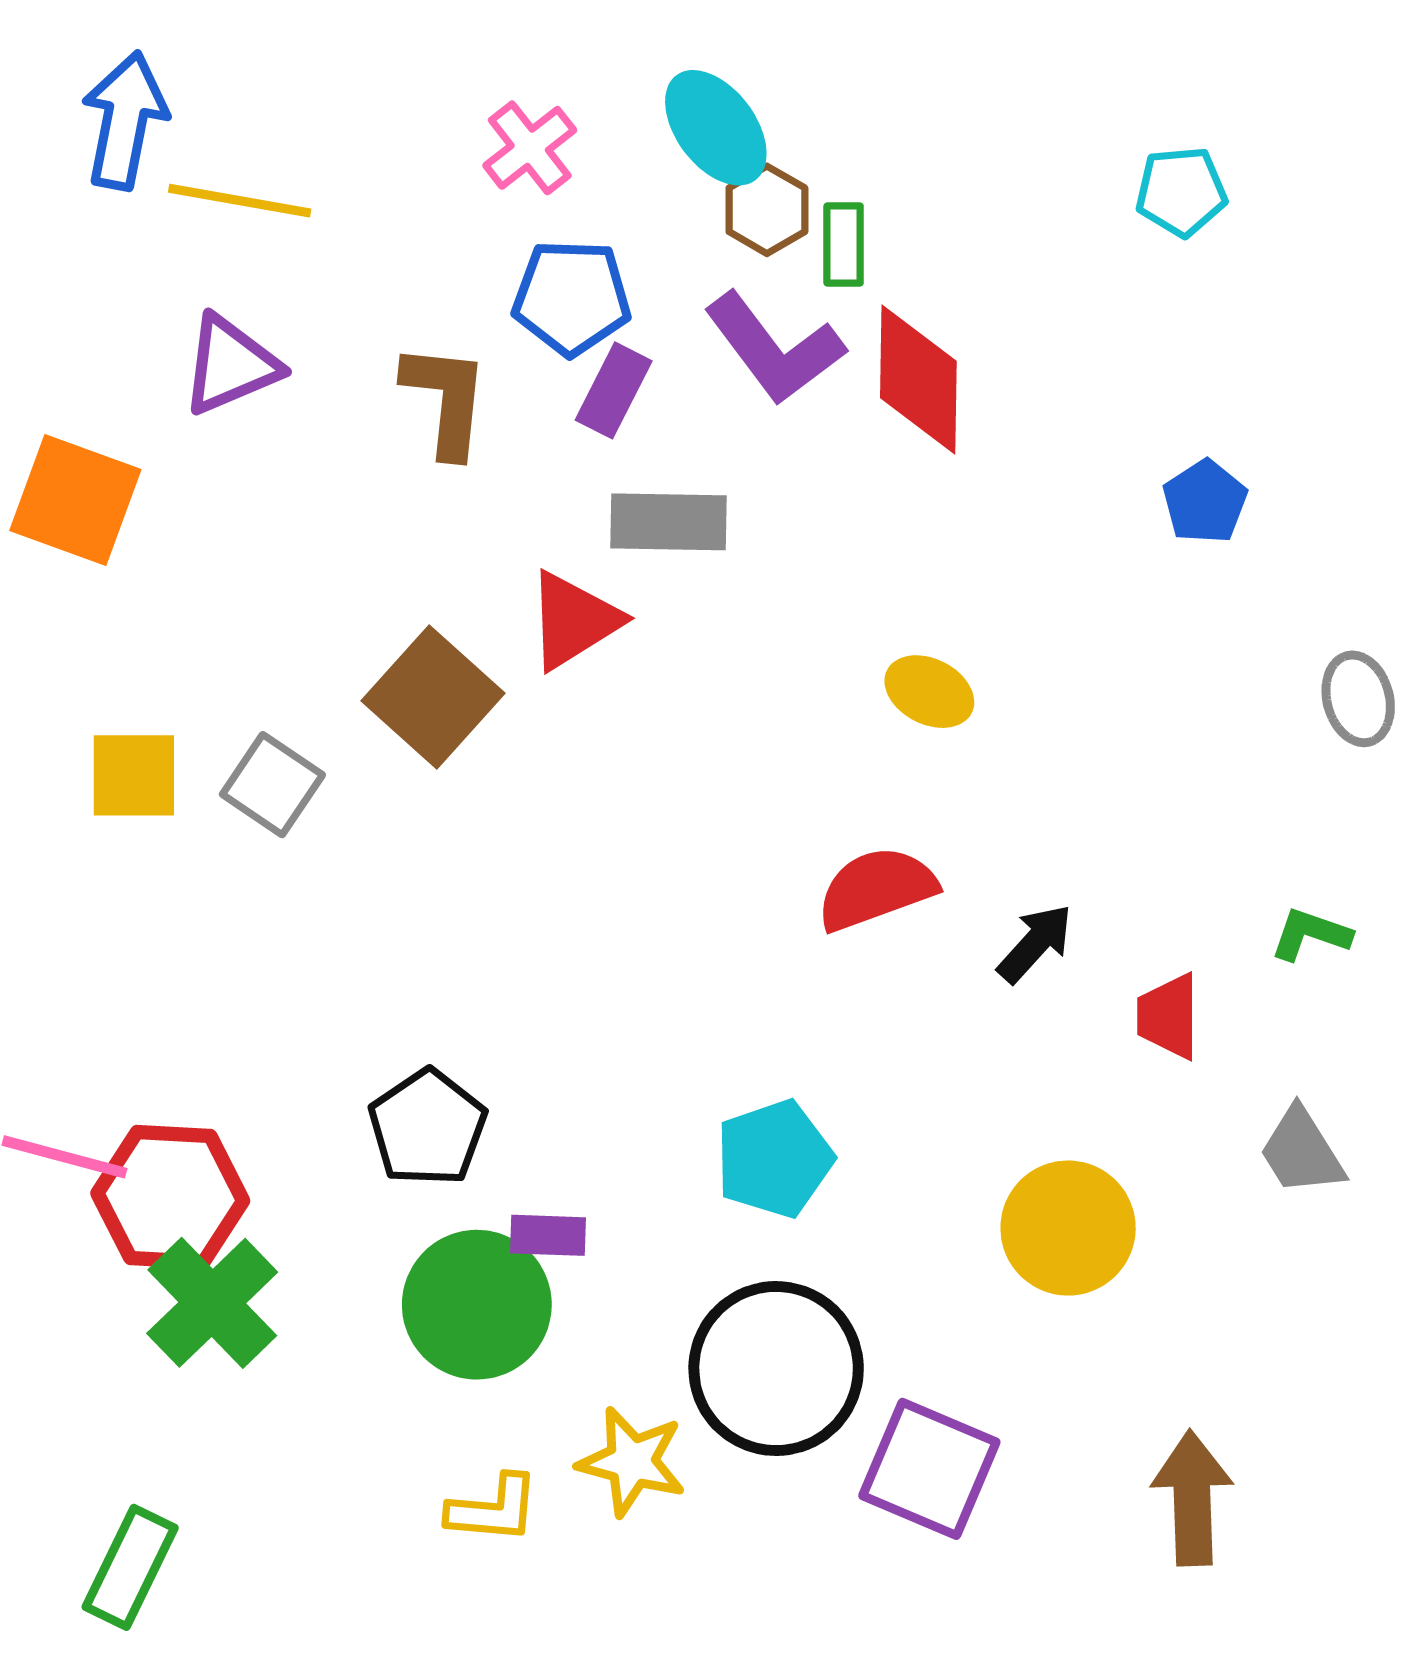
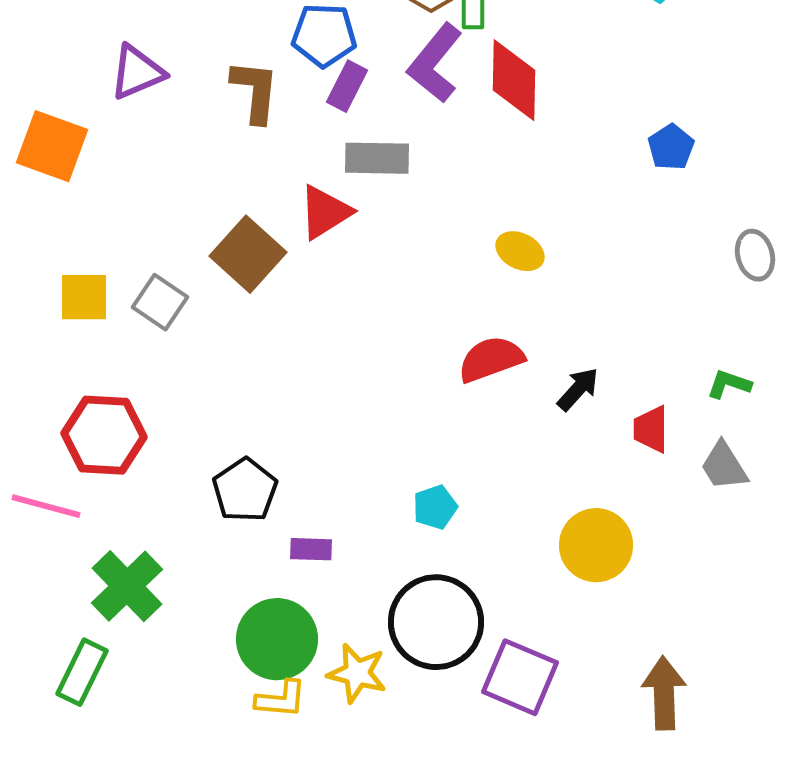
purple L-shape: (774, 349) -> (435, 63), turned 76
gray trapezoid: (1302, 1151) -> (724, 466), moved
cyan pentagon: (774, 1159) -> (435, 507), size x0.7
red hexagon: (170, 1197) -> (104, 435), moved
green circle: (477, 1305) -> (277, 639), moved
green rectangle: (130, 1567) -> (82, 672), moved

